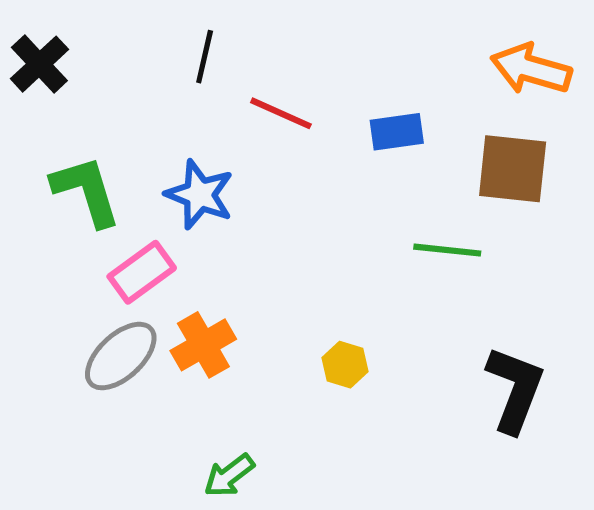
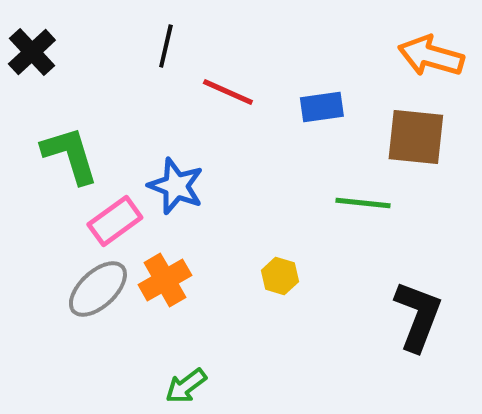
blue star: (200, 195) -> (176, 186), moved
yellow hexagon: (345, 365) -> (280, 276), moved

